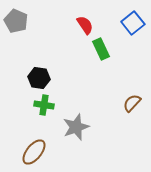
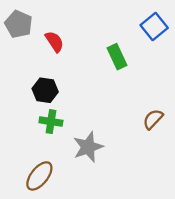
red semicircle: (85, 25) -> (54, 42), moved

